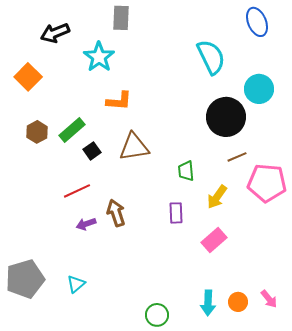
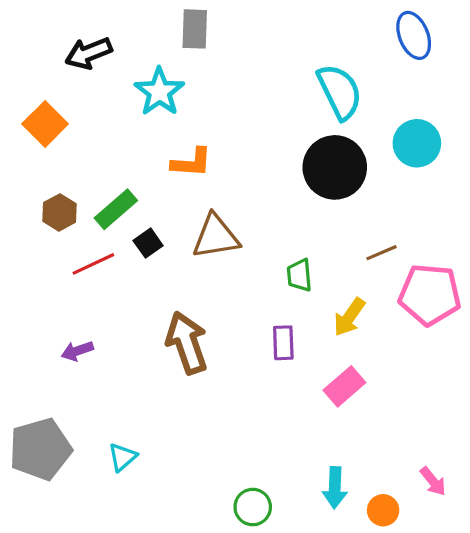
black circle: (226, 117) -> (335, 167), moved
red line: (77, 191) -> (93, 264), moved
brown arrow: (116, 213) -> (187, 343), size x1.4
purple arrow: (86, 224) -> (77, 351), moved
orange circle: (238, 302) -> (383, 510), moved

